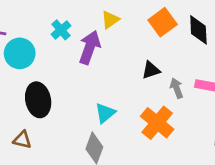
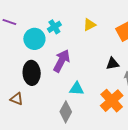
purple arrow: (90, 47) -> (62, 61), moved
cyan circle: (20, 53) -> (34, 39), moved
cyan triangle: (105, 113) -> (77, 89), turned 35

